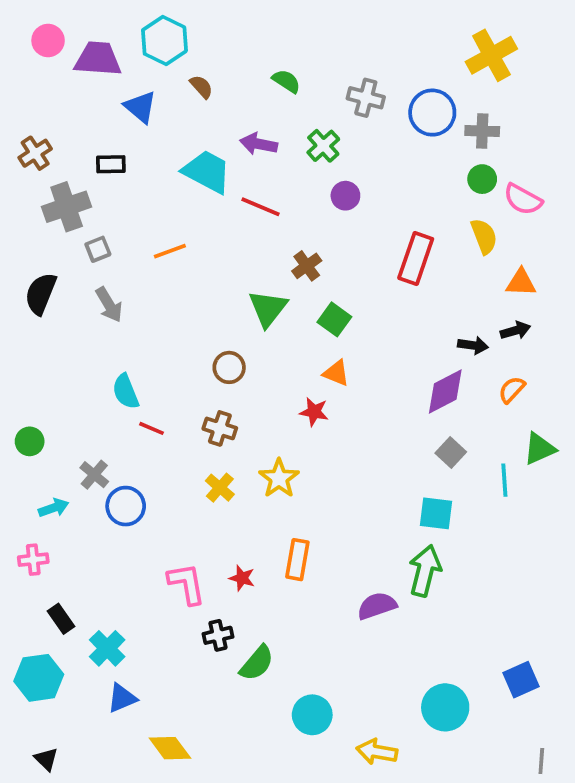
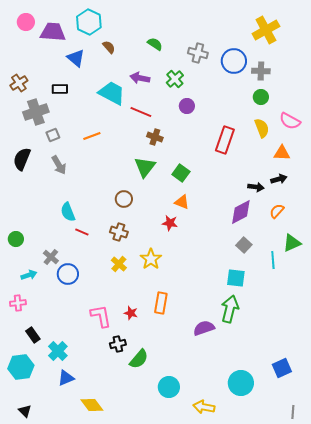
pink semicircle: (523, 199) -> (290, 121), moved
brown cross: (307, 266) -> (155, 137), moved, turned -35

